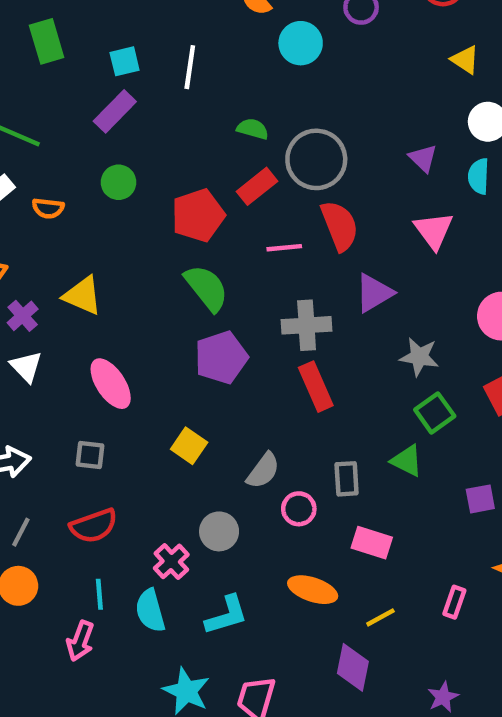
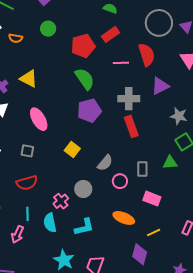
gray circle: (316, 159) -> (159, 23), moved
green triangle: (407, 461) -> (170, 163), turned -35

